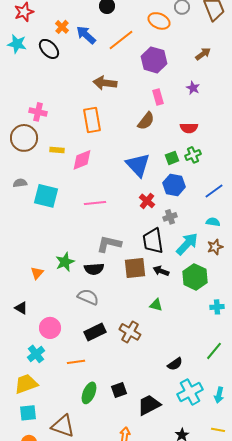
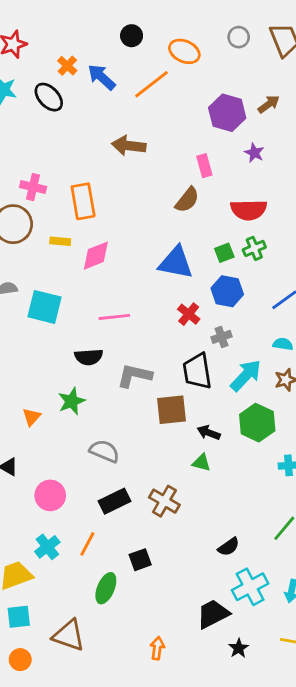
orange ellipse: (159, 21) -> (184, 51), moved
purple hexagon: (154, 60) -> (227, 113), moved
orange rectangle: (92, 120) -> (83, 201), moved
red semicircle: (189, 128) -> (249, 210), size x1.4
blue triangle: (138, 165) -> (176, 263), turned -36
black semicircle: (94, 269) -> (89, 357), moved
black arrow: (161, 271) -> (209, 433), moved
cyan cross: (36, 354) -> (47, 547), moved
orange line: (76, 362) -> (87, 544), turned -54
black square: (119, 390) -> (140, 560), moved
black trapezoid: (149, 405) -> (213, 614), moved

